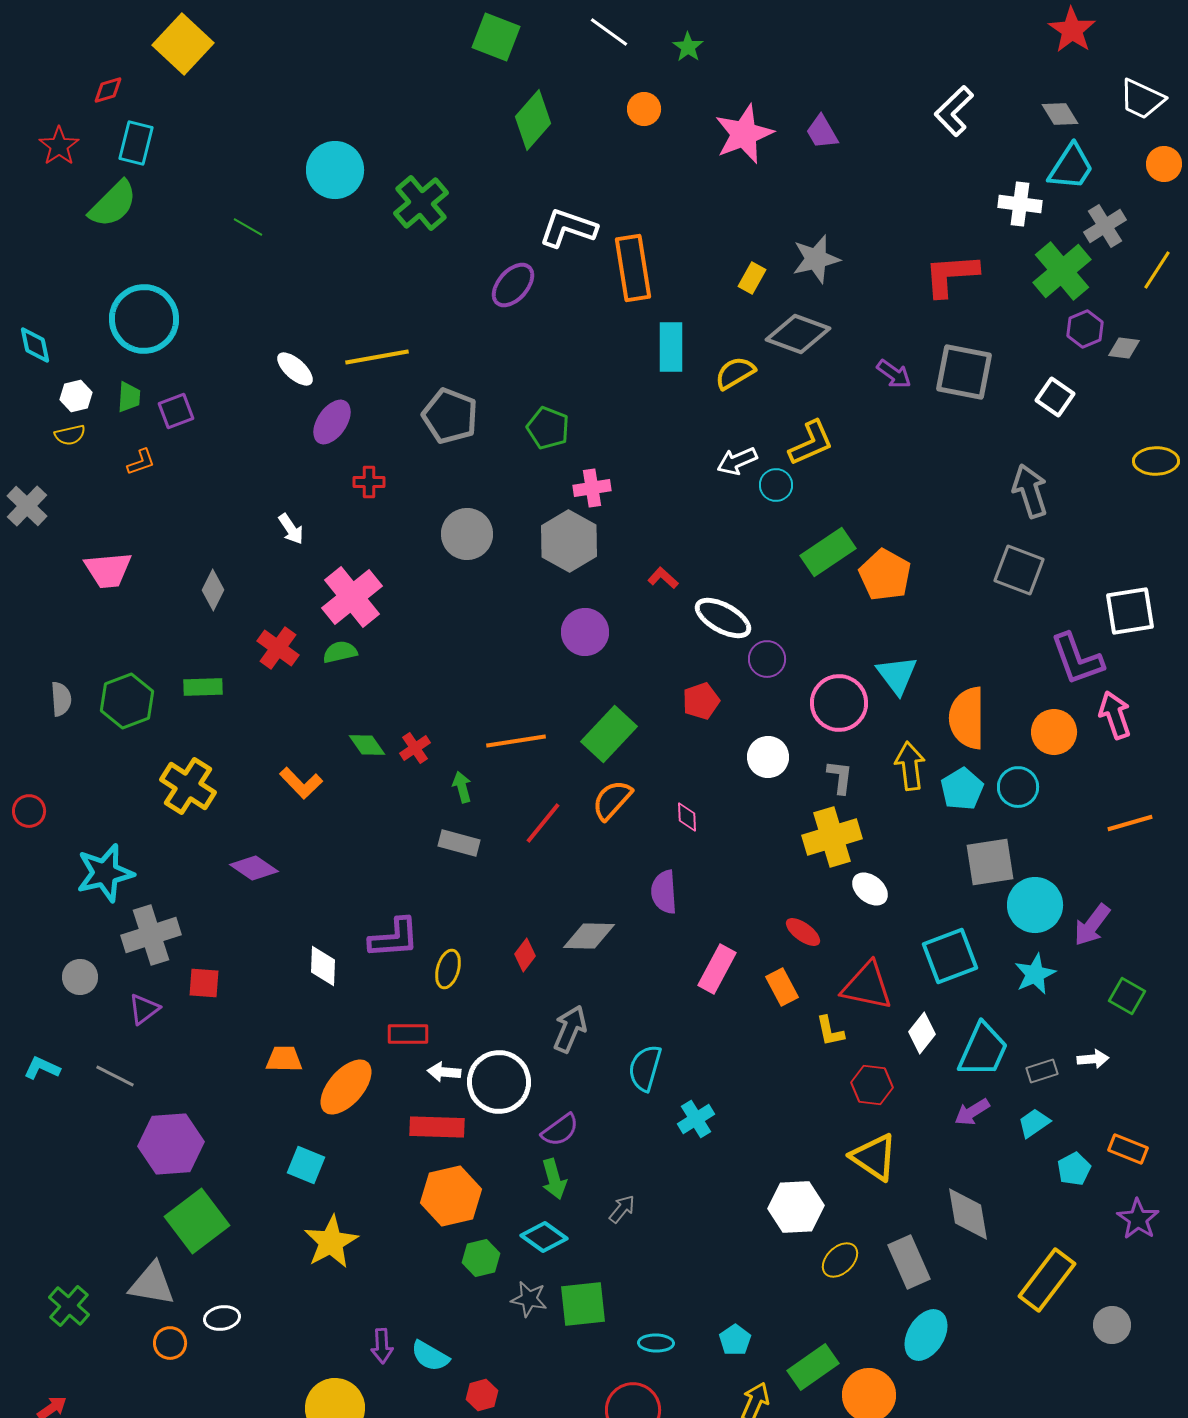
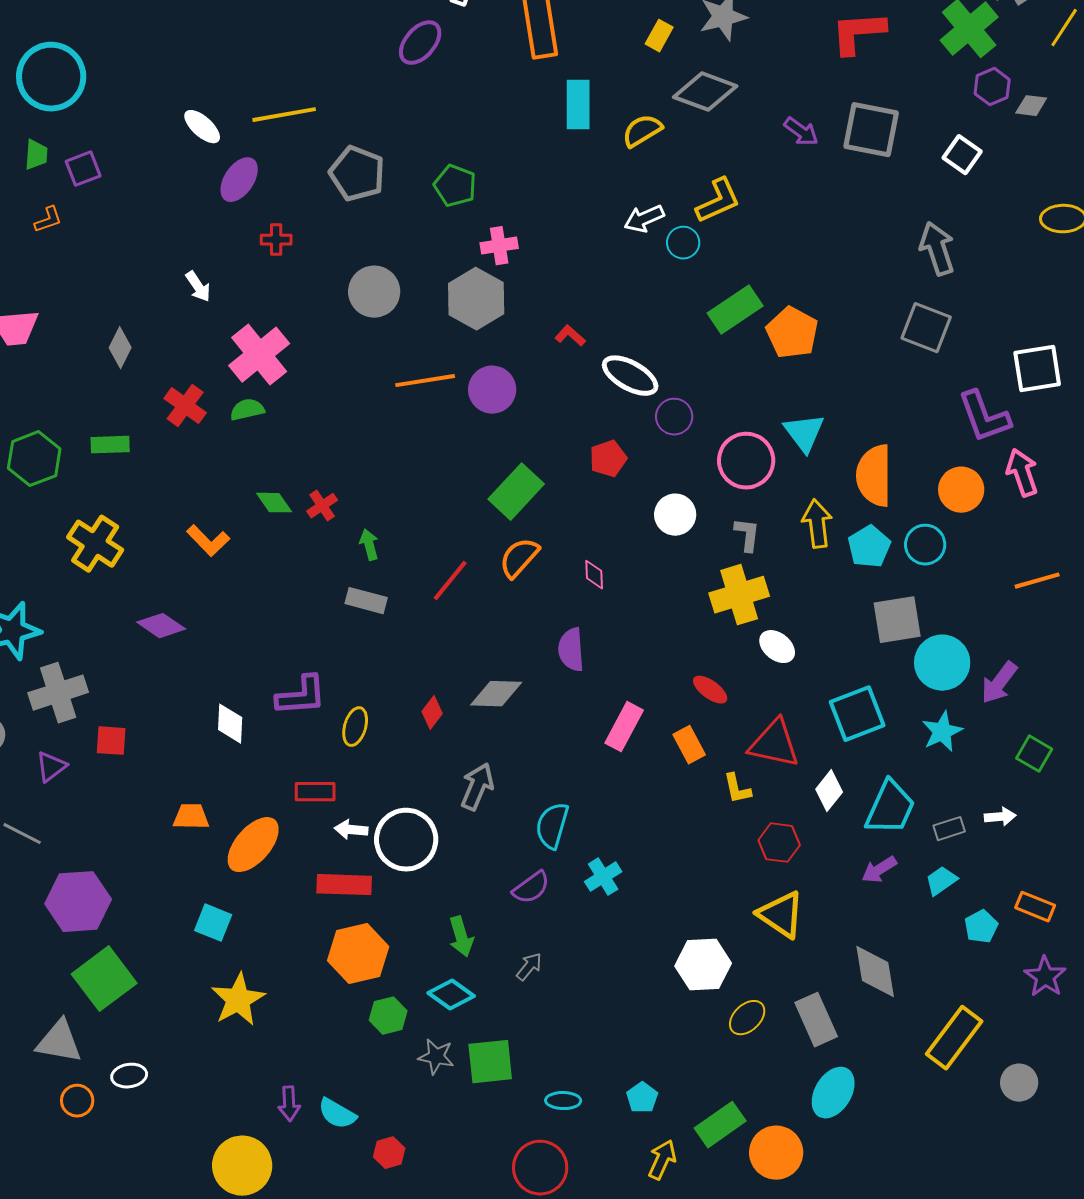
orange line: (516, 741) -> (425, 381), moved
purple semicircle: (560, 1130) -> (531, 888), moved

